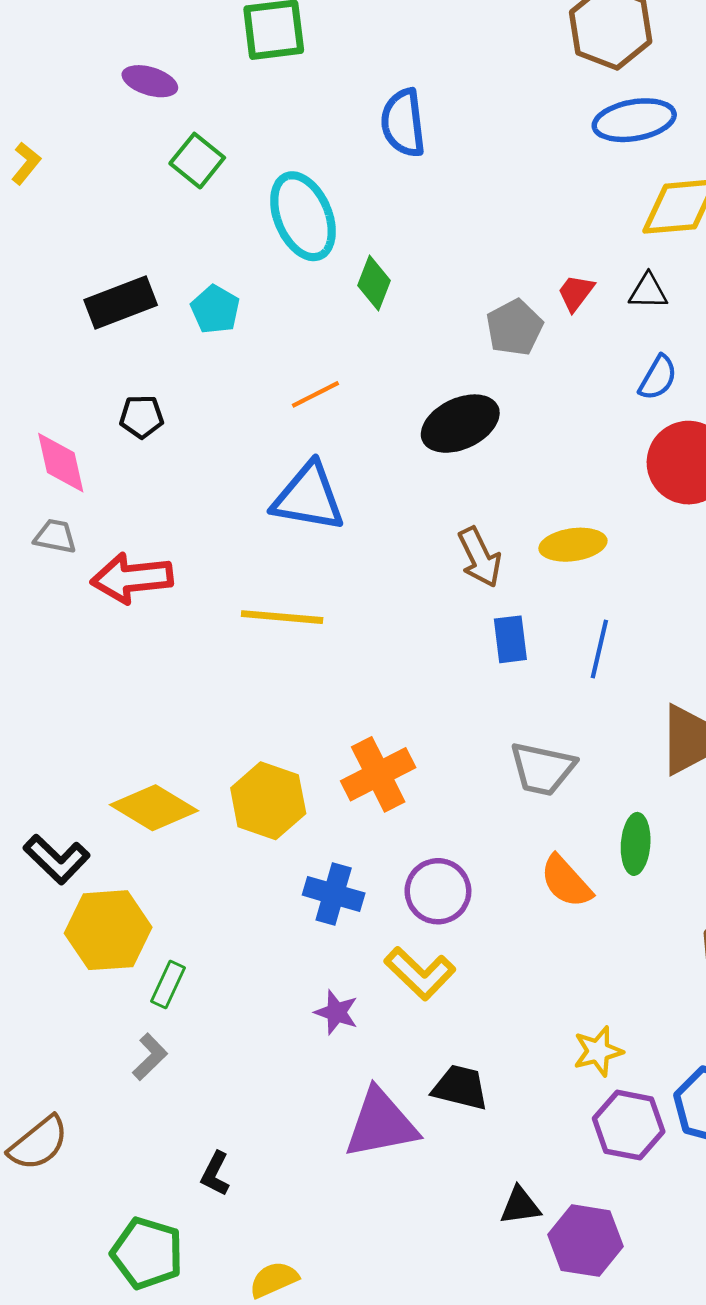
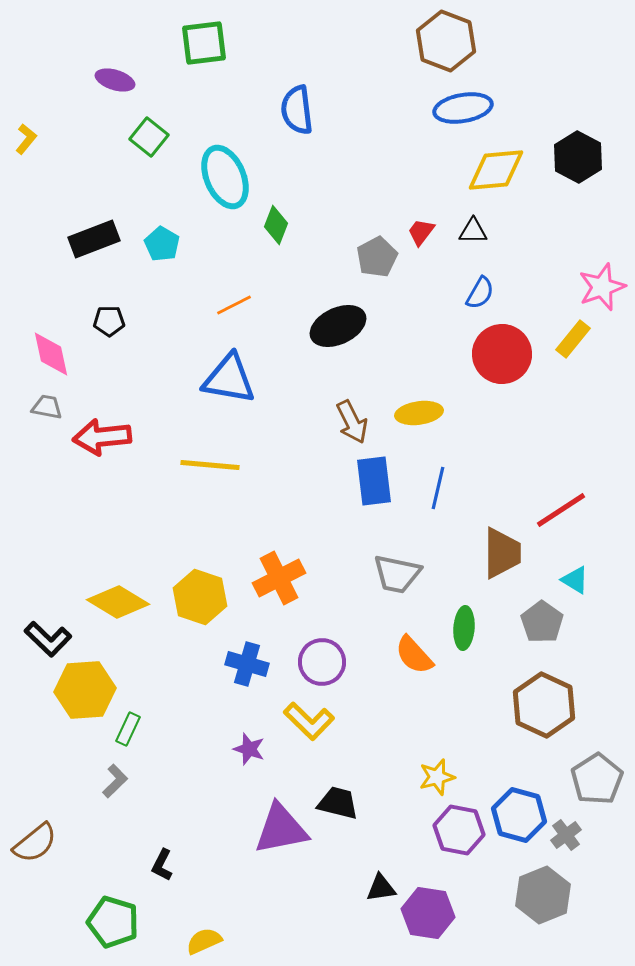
blue rectangle: (510, 639) -> (374, 481), size x1.4

